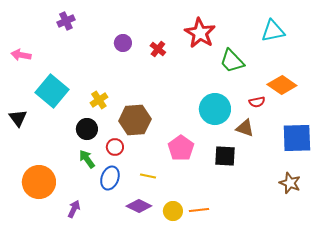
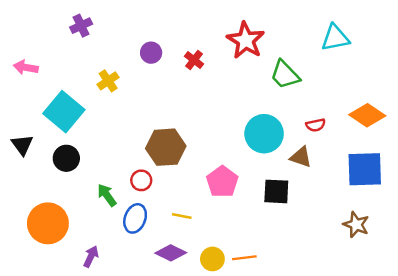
orange diamond: (282, 85) -> (367, 115), moved
yellow cross: (99, 100) -> (108, 81), moved
black circle: (87, 129) -> (66, 158), moved

